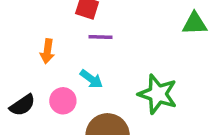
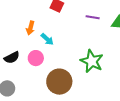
purple line: (100, 37) -> (93, 17), moved
cyan arrow: (91, 79) -> (47, 39), moved

